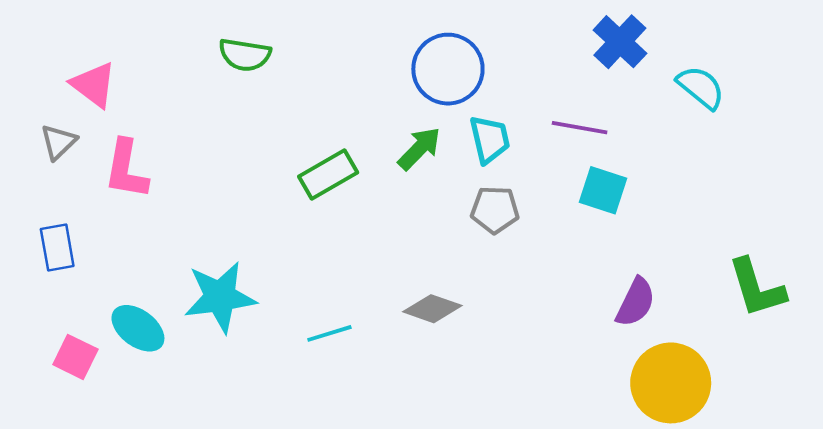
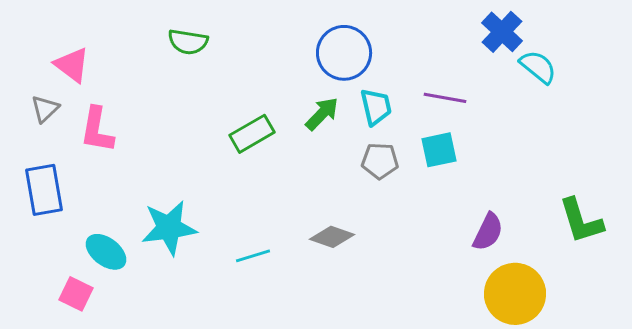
blue cross: (620, 42) -> (502, 32), moved
cyan square: (603, 190) -> (439, 150), moved, turned -30
blue rectangle: (57, 247) -> (44, 190), size x1.4
pink square: (75, 357) -> (76, 294), moved

